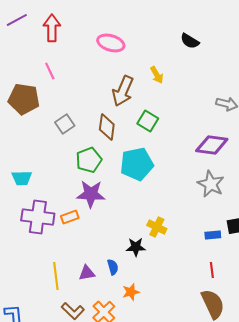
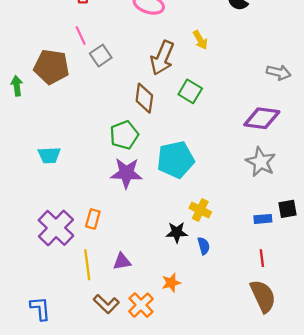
gray square: (65, 124) -> (101, 56), moved
cyan pentagon: (137, 164) -> (176, 160), moved
purple cross: (38, 217) -> (56, 228), moved, turned 36
orange rectangle: (70, 217) -> (93, 219), moved, turned -54
blue semicircle: (113, 267) -> (204, 246), moved

